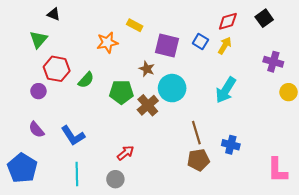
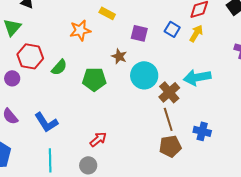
purple square: (167, 46) -> (139, 33), size x0.7
cyan arrow: (226, 90) -> (197, 77), turned 48
brown cross: (148, 105) -> (169, 92), moved

